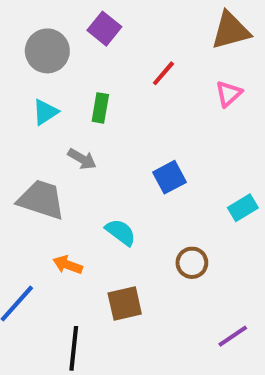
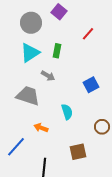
cyan triangle: (45, 112) -> (30, 53), size x1.5
cyan semicircle: (121, 232) -> (67, 112), turned 35
brown square: (125, 304) -> (78, 152), moved

